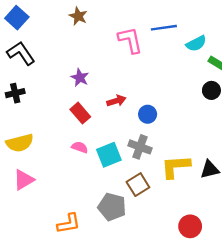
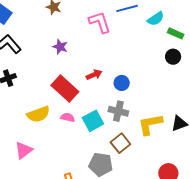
purple star: (80, 78) -> (60, 47), moved
red rectangle: (80, 113) -> (65, 89), size x1.5
yellow semicircle: (20, 143) -> (38, 114), moved

